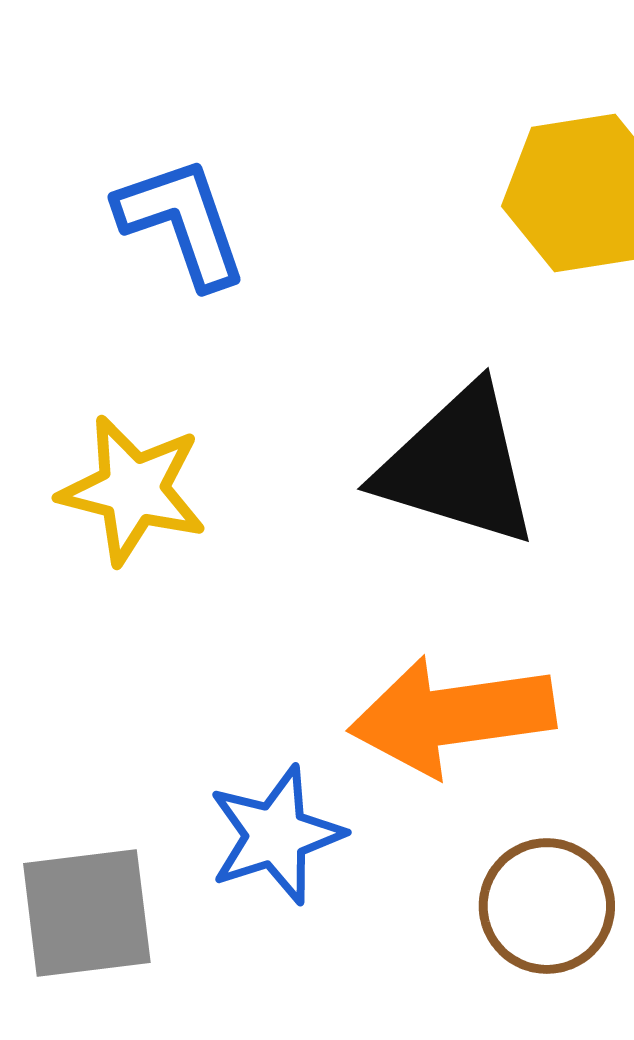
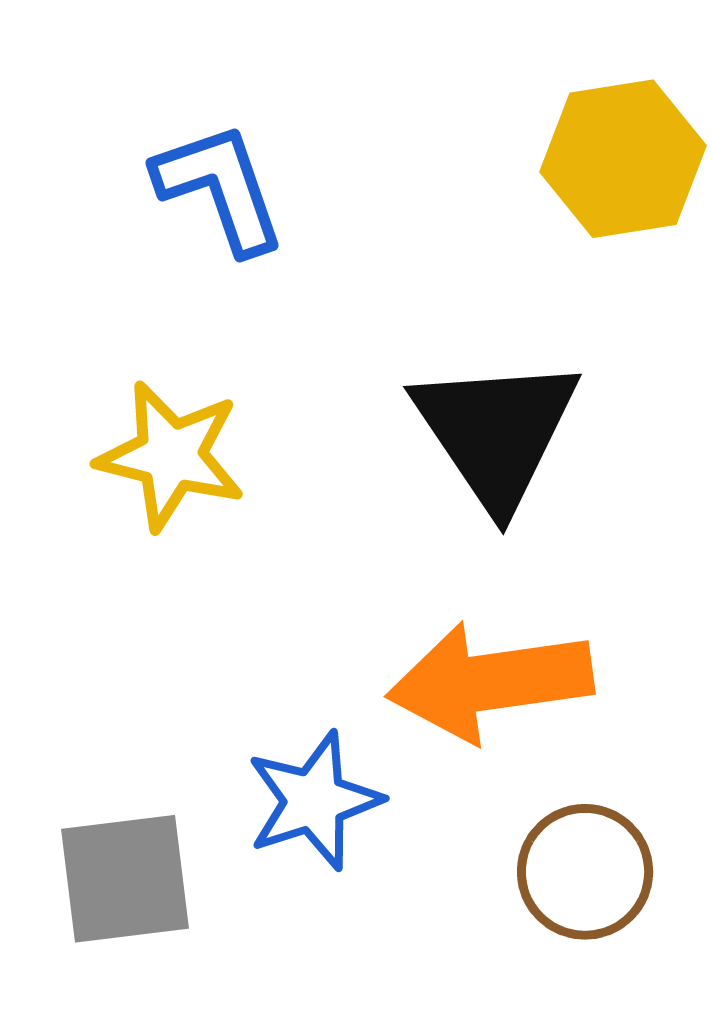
black triangle: (458, 466) -> (496, 432), turned 39

